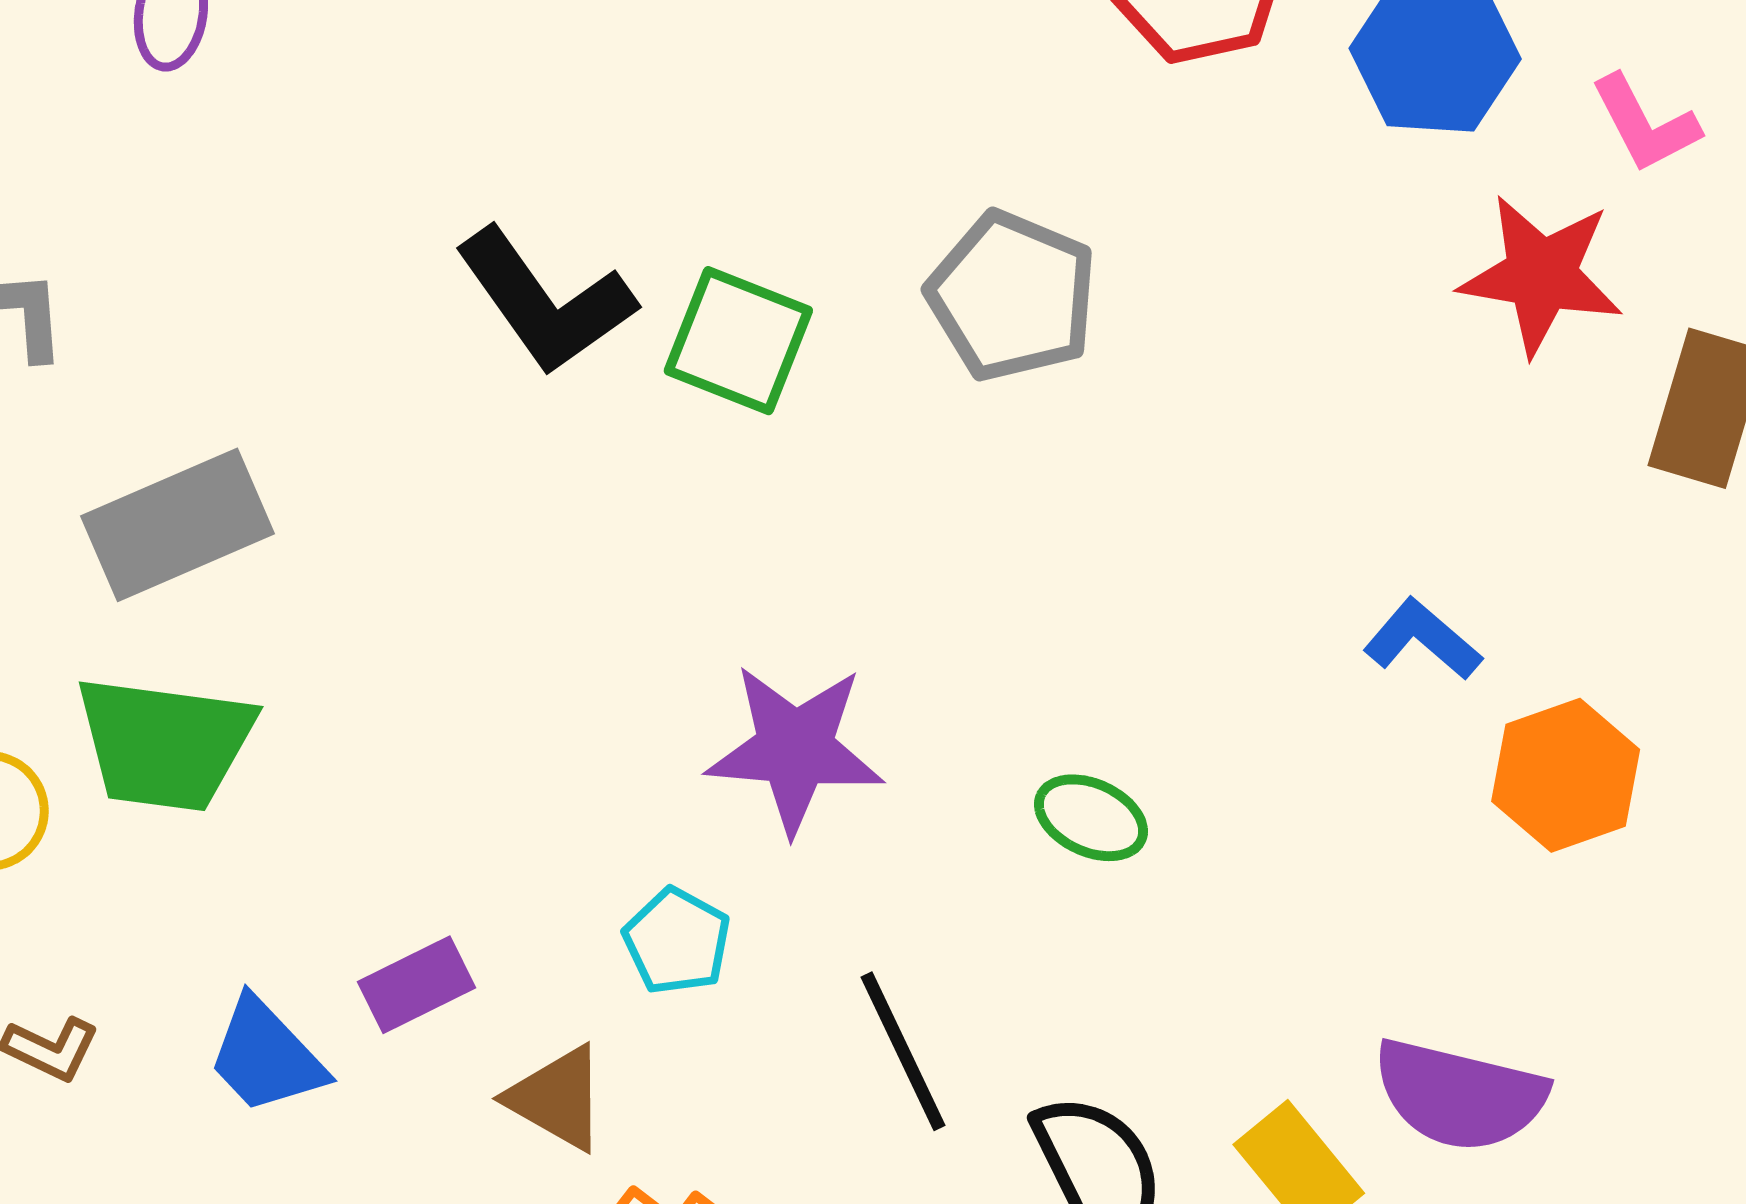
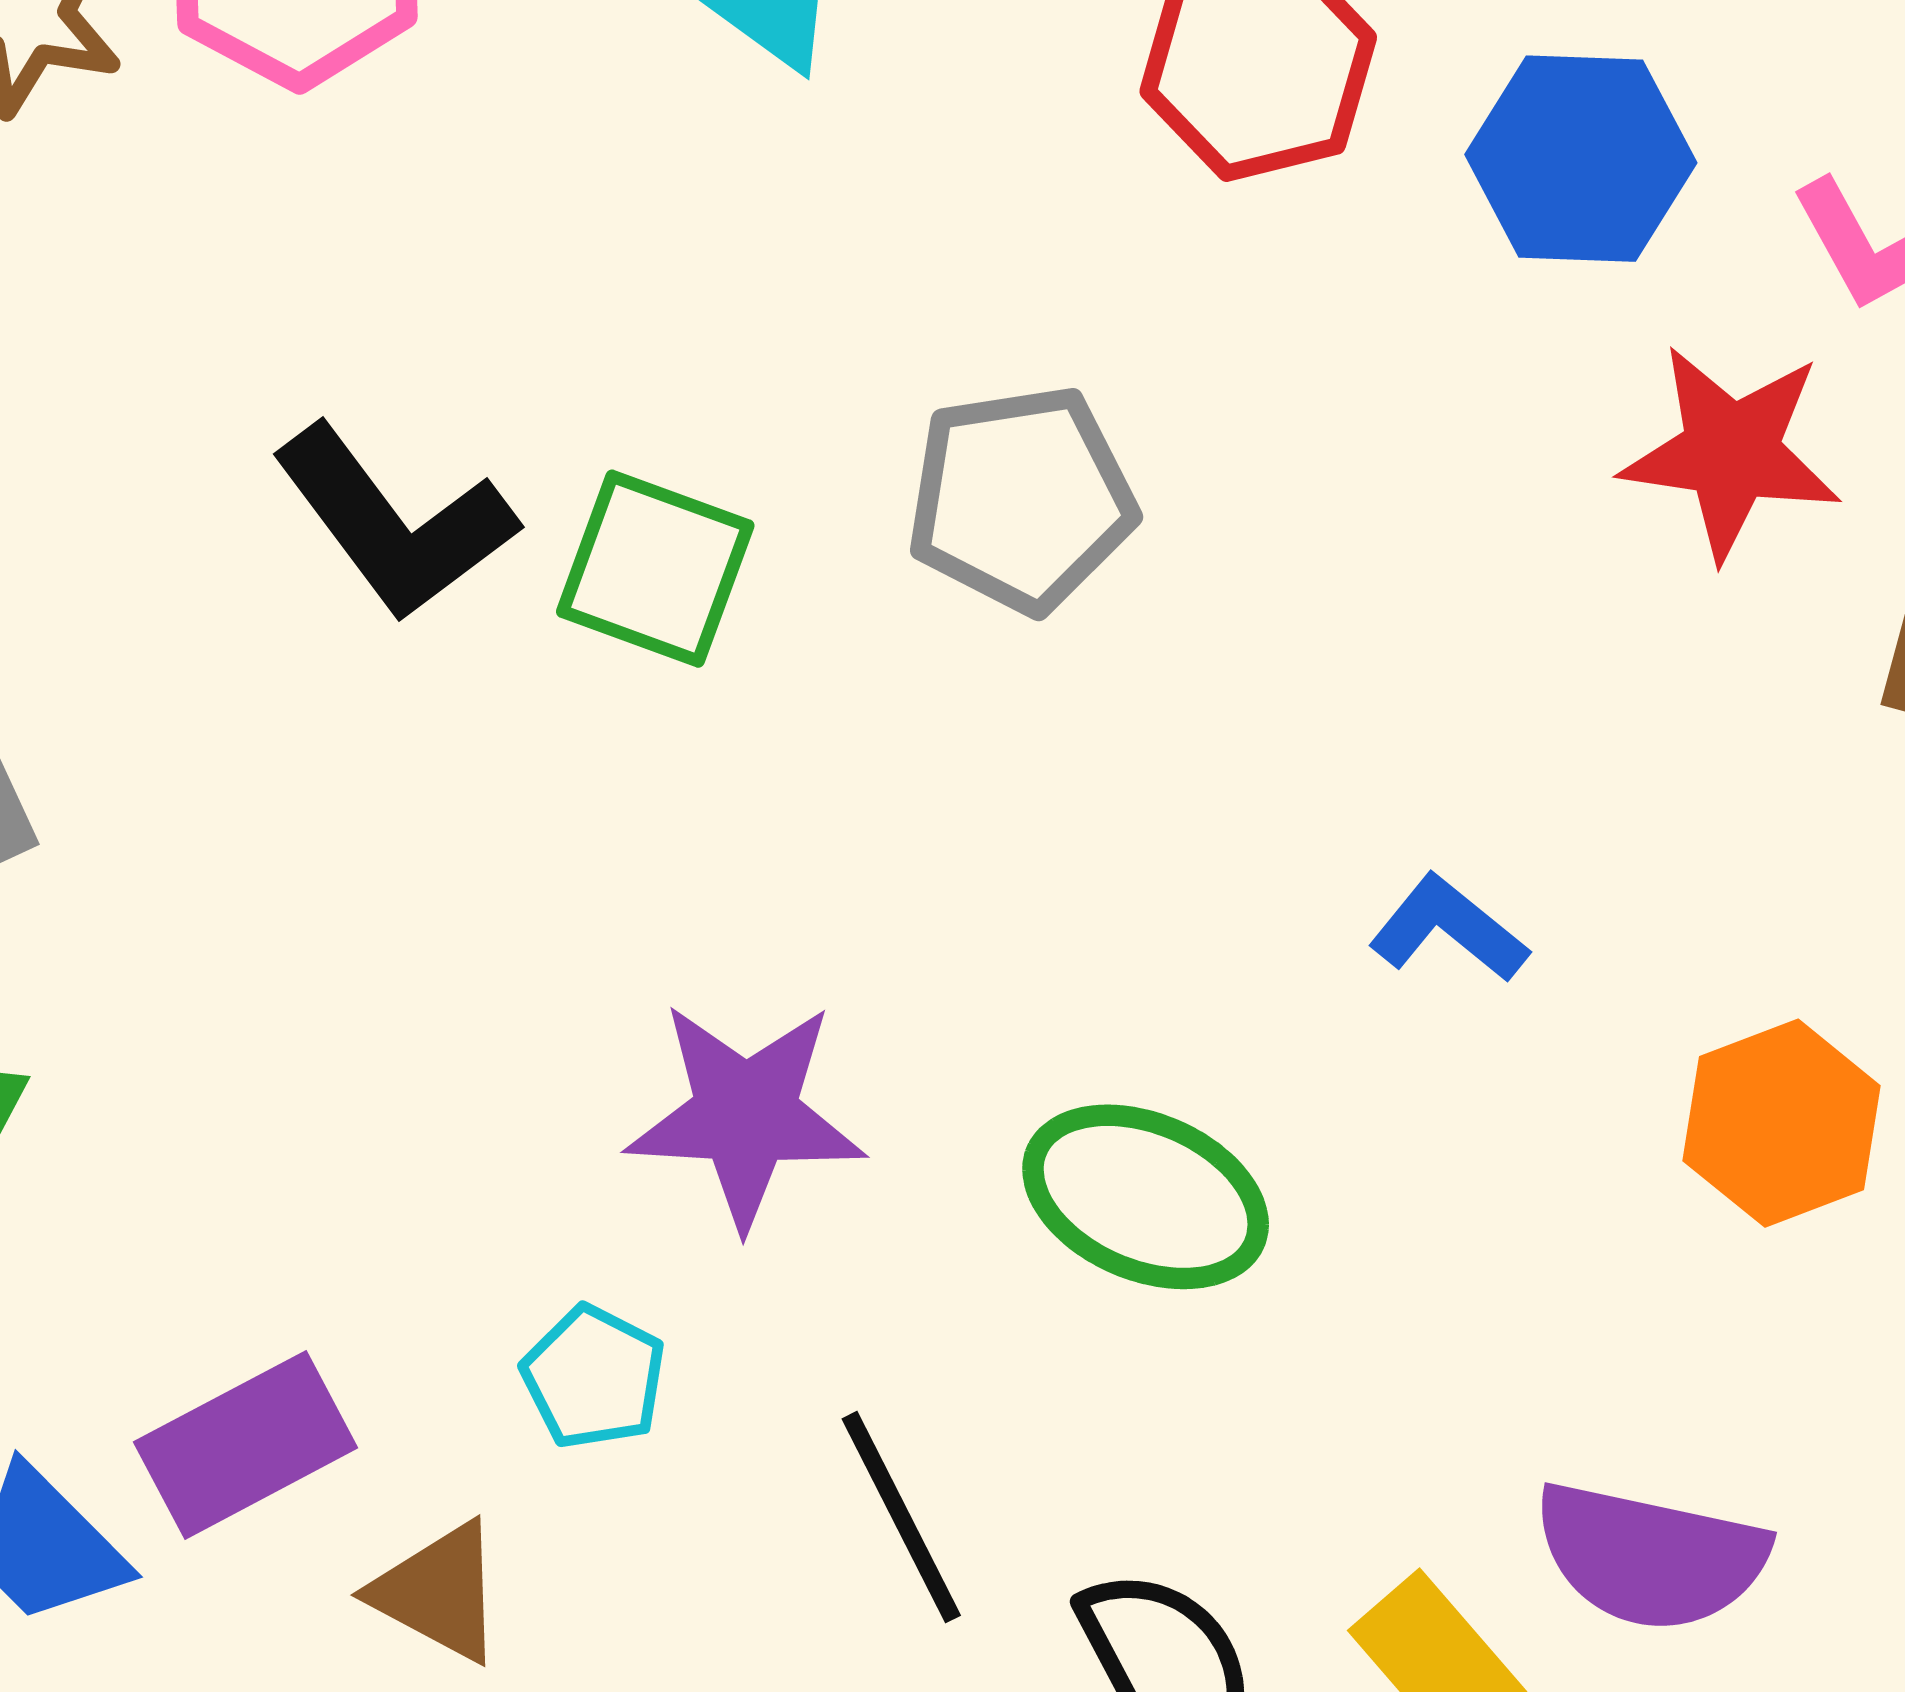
gray pentagon: (1012, 296) -> (1021, 499), turned -30
blue L-shape: (1422, 639) -> (1448, 929), moved
green ellipse: (1091, 818) -> (1146, 1197), size x1.6
purple rectangle: (416, 985) -> (246, 1445), size x1.4

